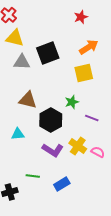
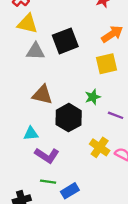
purple L-shape: (53, 150) -> (47, 155), moved
blue rectangle: (62, 184) -> (70, 191), moved

